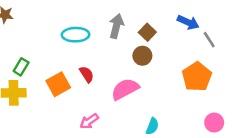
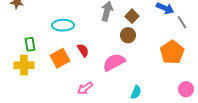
cyan ellipse: (76, 35) -> (63, 25), moved
green rectangle: (21, 67) -> (30, 44), turned -40

